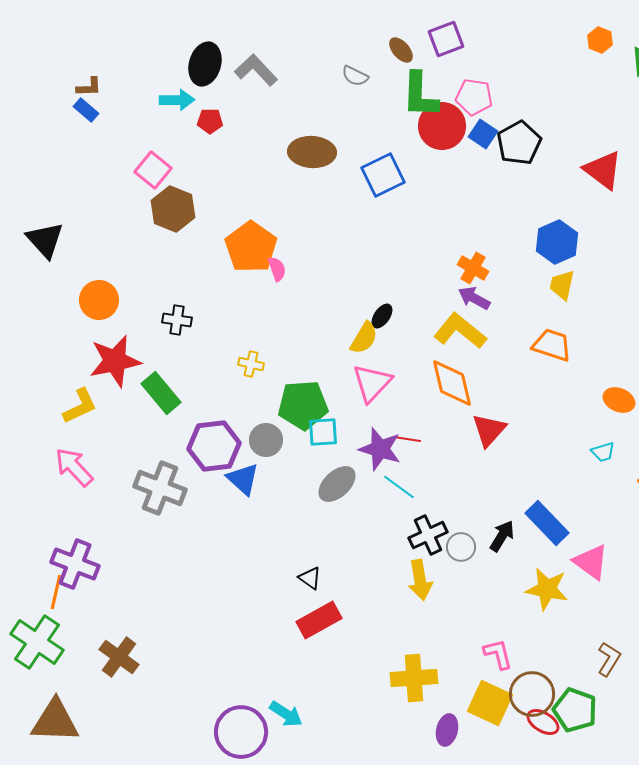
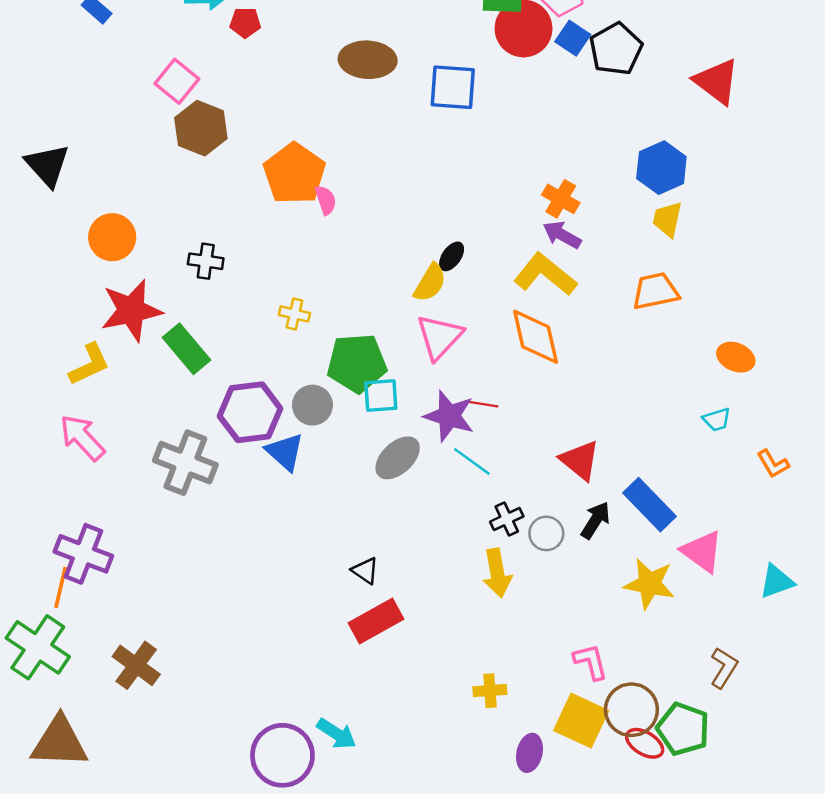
blue square: (383, 175) -> (453, 87), turned 30
orange trapezoid: (552, 345) -> (655, 291), turned -30
red triangle: (489, 430) -> (580, 460), moved, turned -33
black cross: (428, 535) -> (507, 519), size x0.7
yellow cross: (414, 678) -> (490, 691), size x0.6

